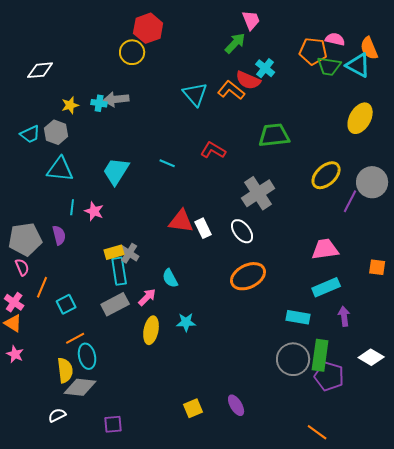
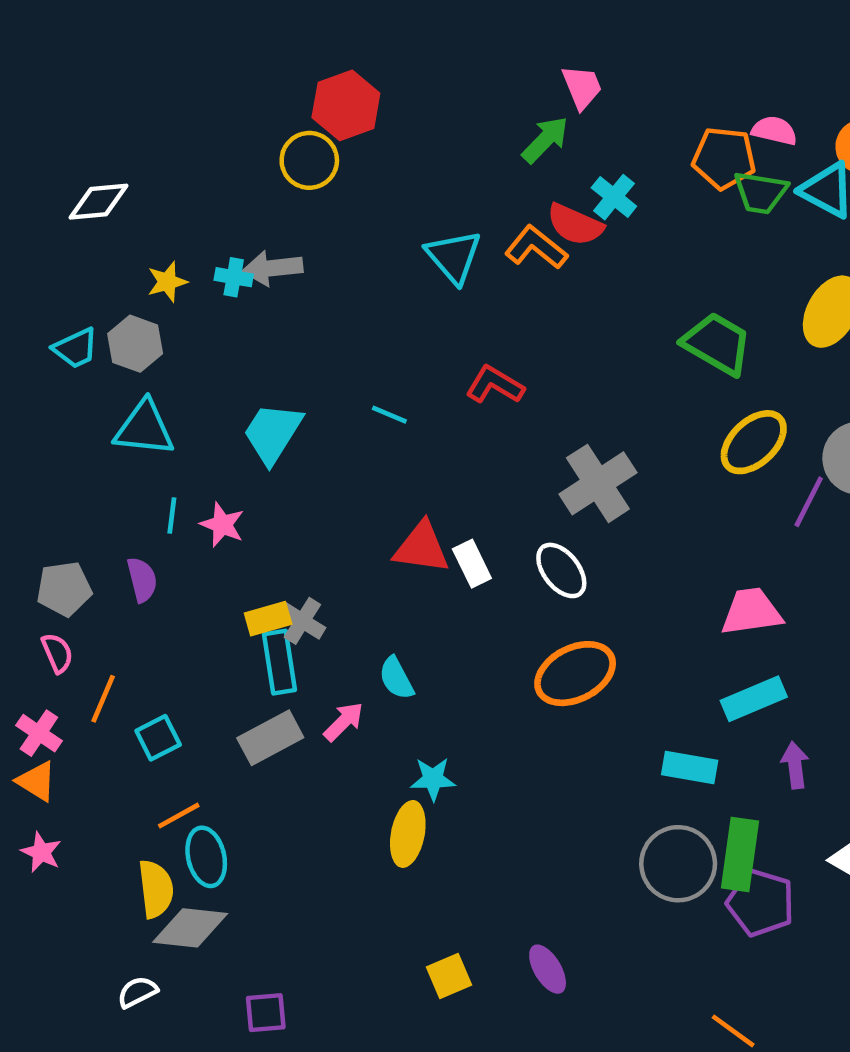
green trapezoid: (274, 135) -> (717, 344), moved, turned 36
gray pentagon: (25, 239) -> (64, 589), size x0.7
yellow ellipse: (151, 330) -> (408, 834), moved

